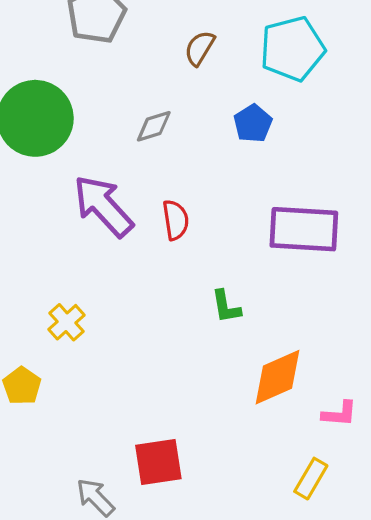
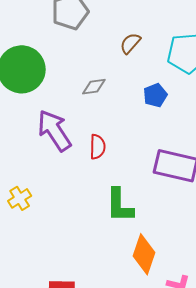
green L-shape: (226, 307) -> (120, 205), size x1.6
orange diamond: (278, 377) -> (144, 254), turned -57

